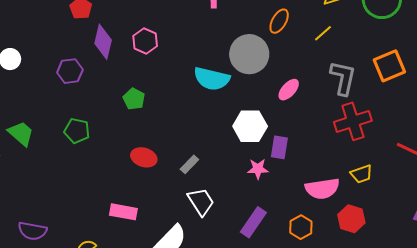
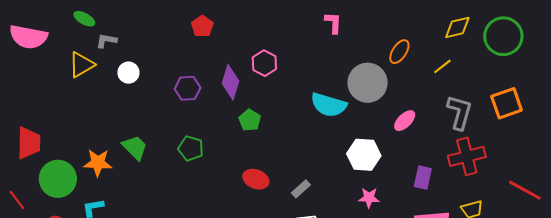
purple diamond: (103, 42) -> (231, 82), moved
purple rectangle: (279, 147) -> (423, 178), moved

